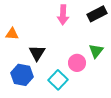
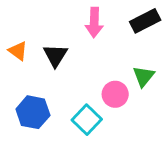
orange triangle: (12, 34) -> (18, 51), turned 32
black triangle: (37, 53) -> (55, 55), moved

